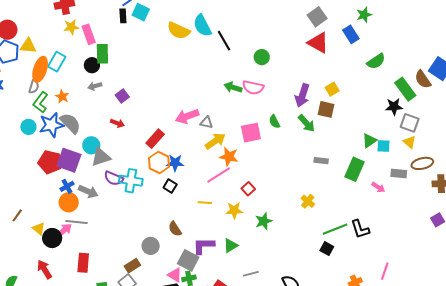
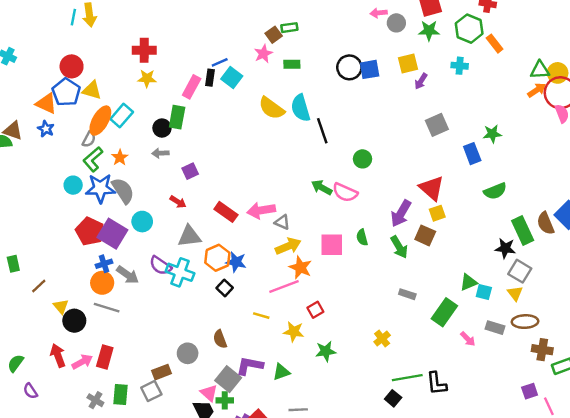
pink rectangle: (89, 34) -> (192, 87), moved, turned 36
red triangle: (318, 43) -> (432, 188), moved
red rectangle: (155, 139) -> (226, 212), moved, turned 72
gray triangle: (101, 157) -> (189, 236), moved
pink arrow: (64, 231) -> (82, 362), moved

